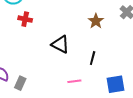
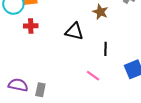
black triangle: (60, 44) -> (74, 31), moved
pink line: (74, 81) -> (93, 76), turned 56

